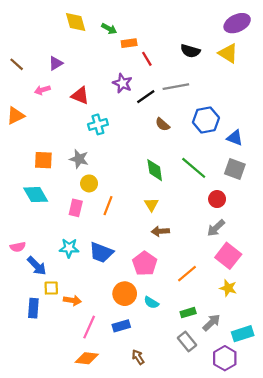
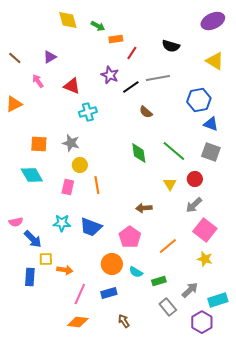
yellow triangle: (228, 53) -> (215, 61), moved
red line: (147, 59) -> (132, 53), turned 64
pink arrow: (42, 90) -> (38, 81), turned 72
blue hexagon: (206, 120) -> (199, 100), moved
yellow triangle: (151, 205) -> (170, 184), moved
orange line: (108, 206) -> (97, 185), turned -30
green rectangle: (188, 313) -> (159, 281), moved

